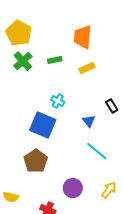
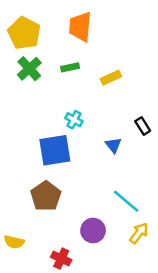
orange trapezoid: (83, 37) -> (80, 27), moved
blue square: (43, 125) -> (55, 150), turned -32
cyan line: (97, 151) -> (126, 201), moved

